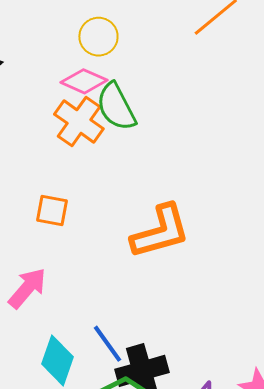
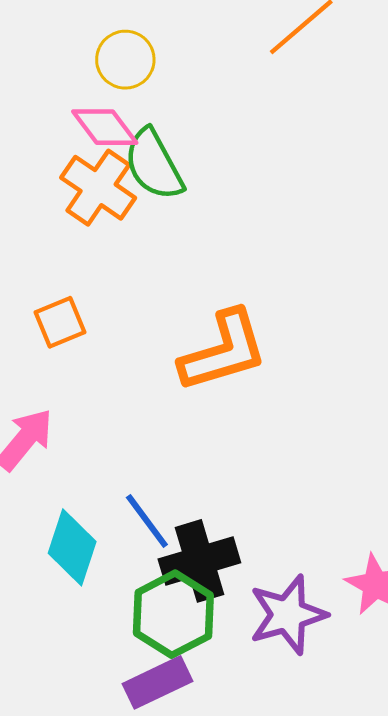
pink diamond: (84, 81) -> (105, 127), turned 30
orange square: (52, 211) -> (60, 322), turned -32

